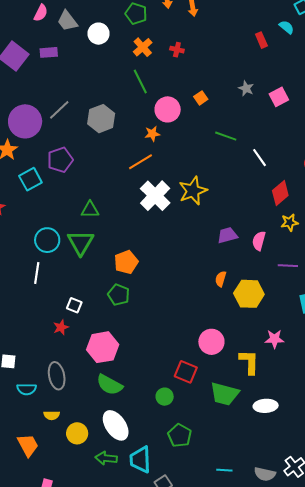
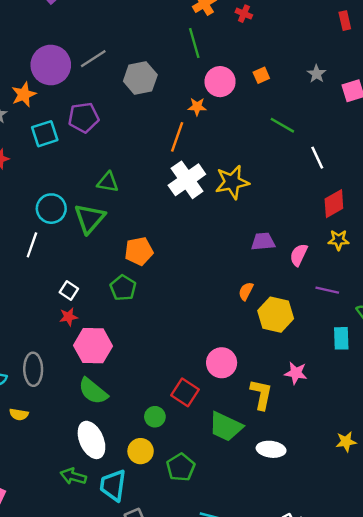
orange line: (140, 162) -> (177, 137), turned -50
red star: (61, 327) -> (69, 317), moved
yellow circle: (77, 433) -> (141, 451), moved
green pentagon: (180, 436) -> (181, 467), moved

